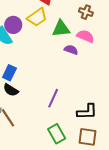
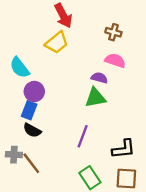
purple circle: (13, 25) -> (34, 91), moved
green triangle: (61, 29) -> (95, 98), moved

